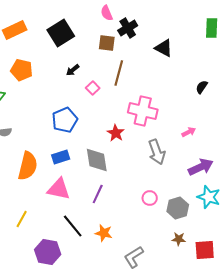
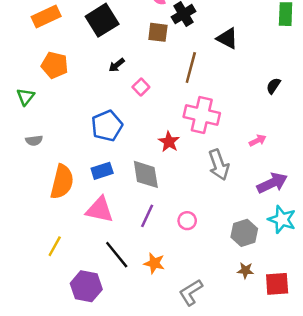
brown line: (119, 73) -> (191, 68), moved
pink circle: (150, 198) -> (187, 221), moved

